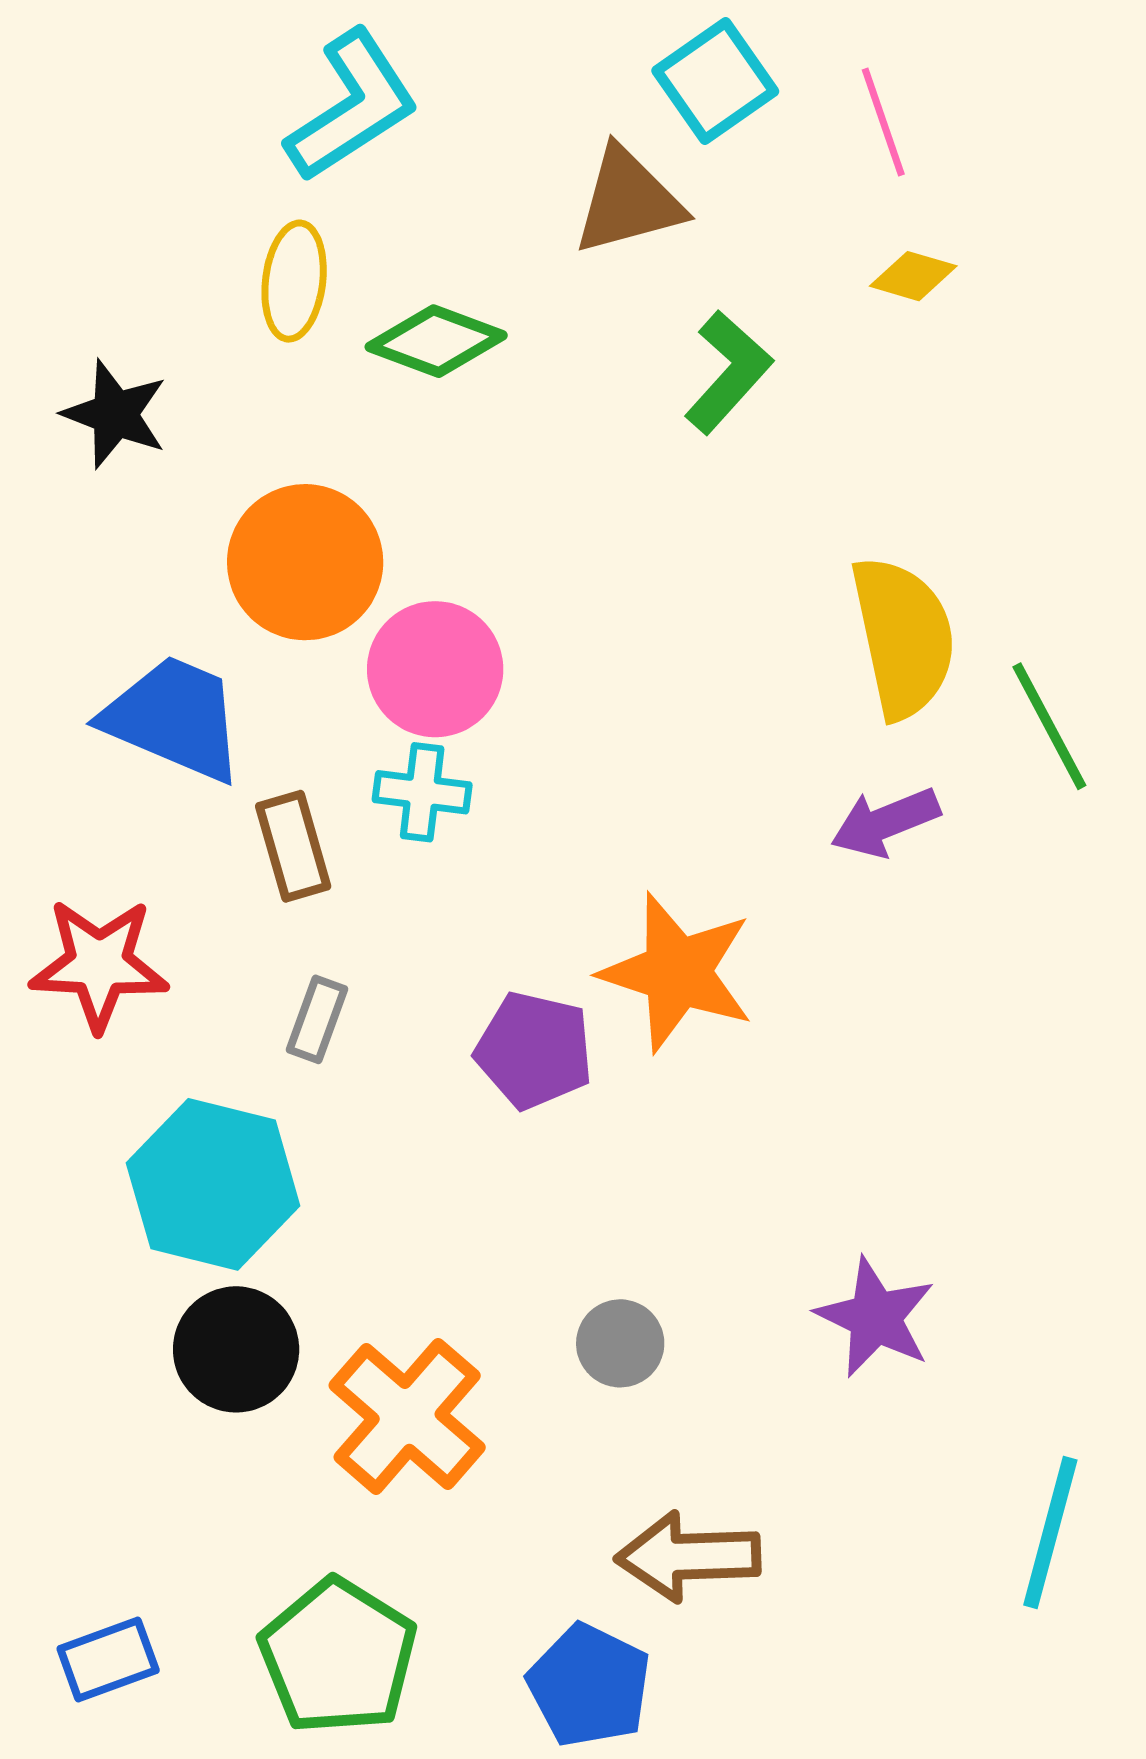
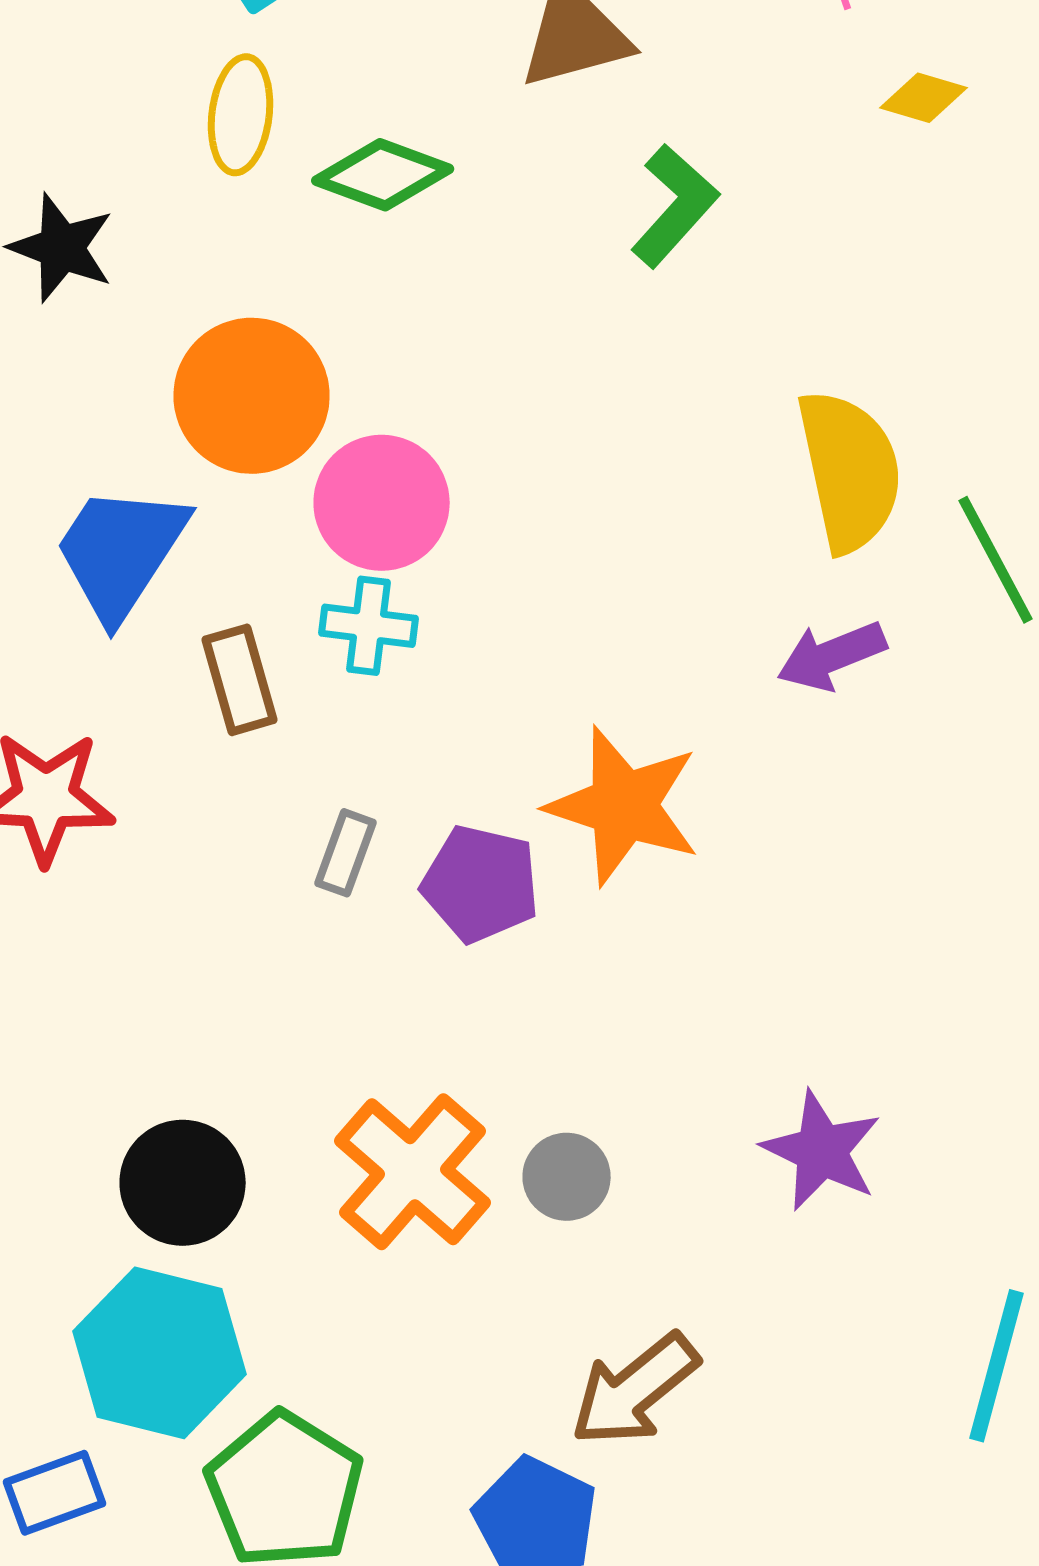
yellow diamond: (913, 276) -> (924, 98), moved
blue trapezoid: (174, 718) -> (121, 552), turned -80
gray rectangle: (317, 1019) -> (346, 853), moved
cyan hexagon: (213, 1184) -> (160, 1353), moved
orange cross: (407, 1416) -> (413, 1172), moved
brown arrow: (688, 1556) -> (635, 1390), turned -37

